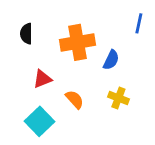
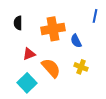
blue semicircle: (111, 60) -> (76, 41), turned 128
orange semicircle: (75, 99) -> (51, 68), size x1.5

